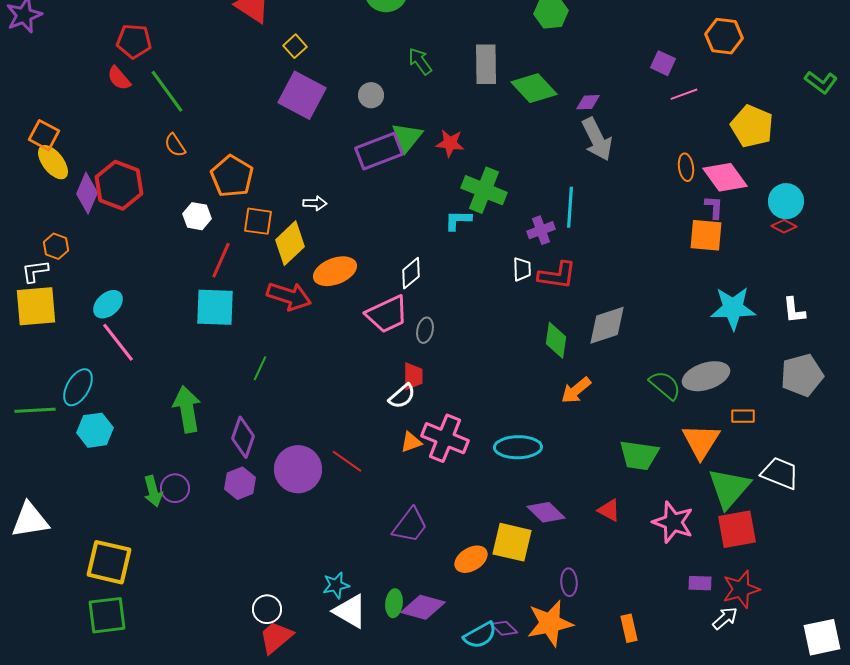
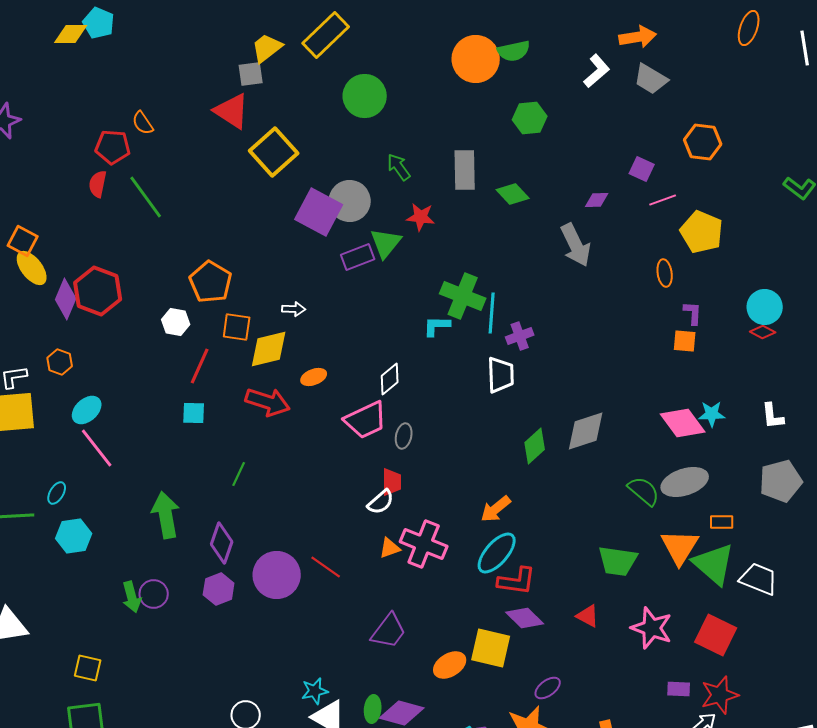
yellow square: (295, 46) -> (274, 152), size x2.0
red semicircle: (119, 78) -> (98, 184), turned 52
green diamond: (534, 88) -> (513, 194), size x0.7
purple square: (302, 95) -> (319, 212), moved
gray circle: (371, 95) -> (350, 201), size x1.6
purple diamond: (588, 102) -> (597, 200), moved
yellow pentagon: (752, 126) -> (702, 232), moved
red star: (450, 143) -> (421, 217), moved
orange semicircle: (175, 145) -> (143, 123), moved
purple rectangle: (379, 151) -> (358, 257), size x0.7
pink diamond: (725, 177) -> (683, 423), moved
cyan line: (570, 207) -> (492, 313), moved
orange square: (706, 235) -> (685, 341), size x0.7
yellow diamond: (290, 243) -> (269, 349), turned 30
orange hexagon: (56, 246) -> (60, 362), moved
white trapezoid: (522, 269) -> (501, 375), size x1.5
orange ellipse: (335, 271) -> (314, 377), size x0.6
red L-shape: (557, 275) -> (517, 581), moved
cyan square: (215, 307) -> (194, 413), size x0.6
cyan star: (733, 308) -> (712, 414), size x0.6
green diamond: (556, 340) -> (535, 446), turned 39
cyan ellipse: (78, 387) -> (57, 493), size x0.6
orange arrow: (576, 390) -> (496, 509), moved
cyan ellipse: (518, 447) -> (497, 553), turned -48
green triangle: (729, 488) -> (714, 564), moved, turned -30
red square: (737, 529) -> (716, 635), turned 36
yellow square: (109, 562) -> (88, 668), size x0.6
purple ellipse: (569, 582) -> (548, 688), turned 56

